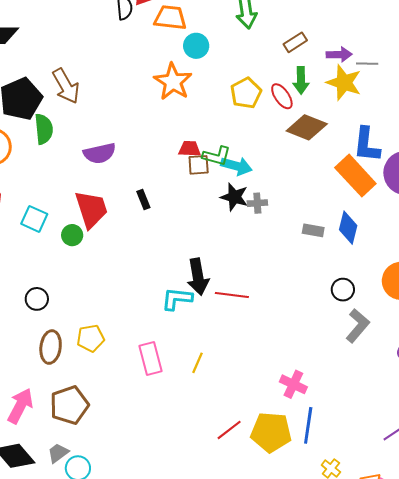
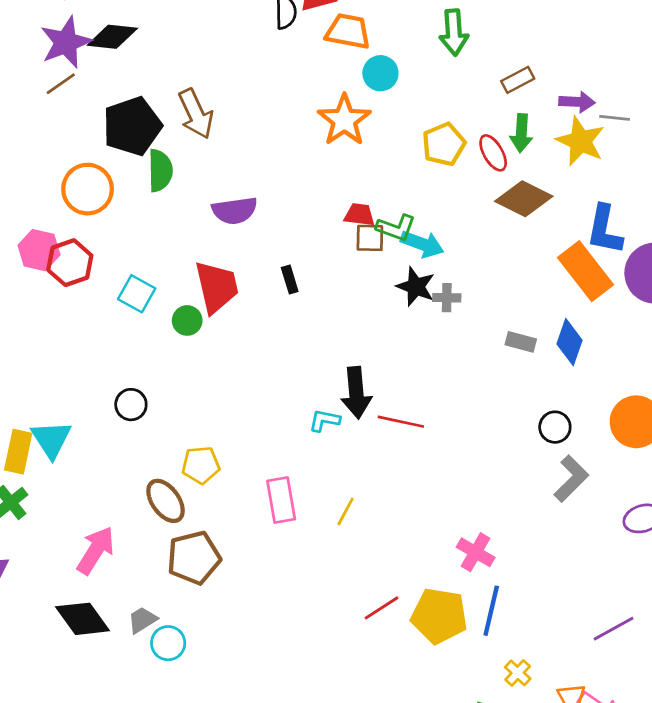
cyan L-shape: (177, 299) -> (324, 420), size x0.7
brown ellipse: (51, 347) -> (166, 501), moved, turned -48
brown pentagon: (69, 405) -> (194, 558), moved

